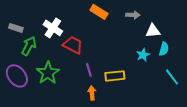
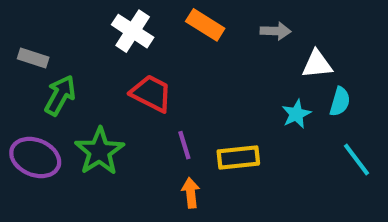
white cross: (53, 28) -> (133, 31), moved
purple ellipse: (17, 76) -> (35, 158), turned -30

